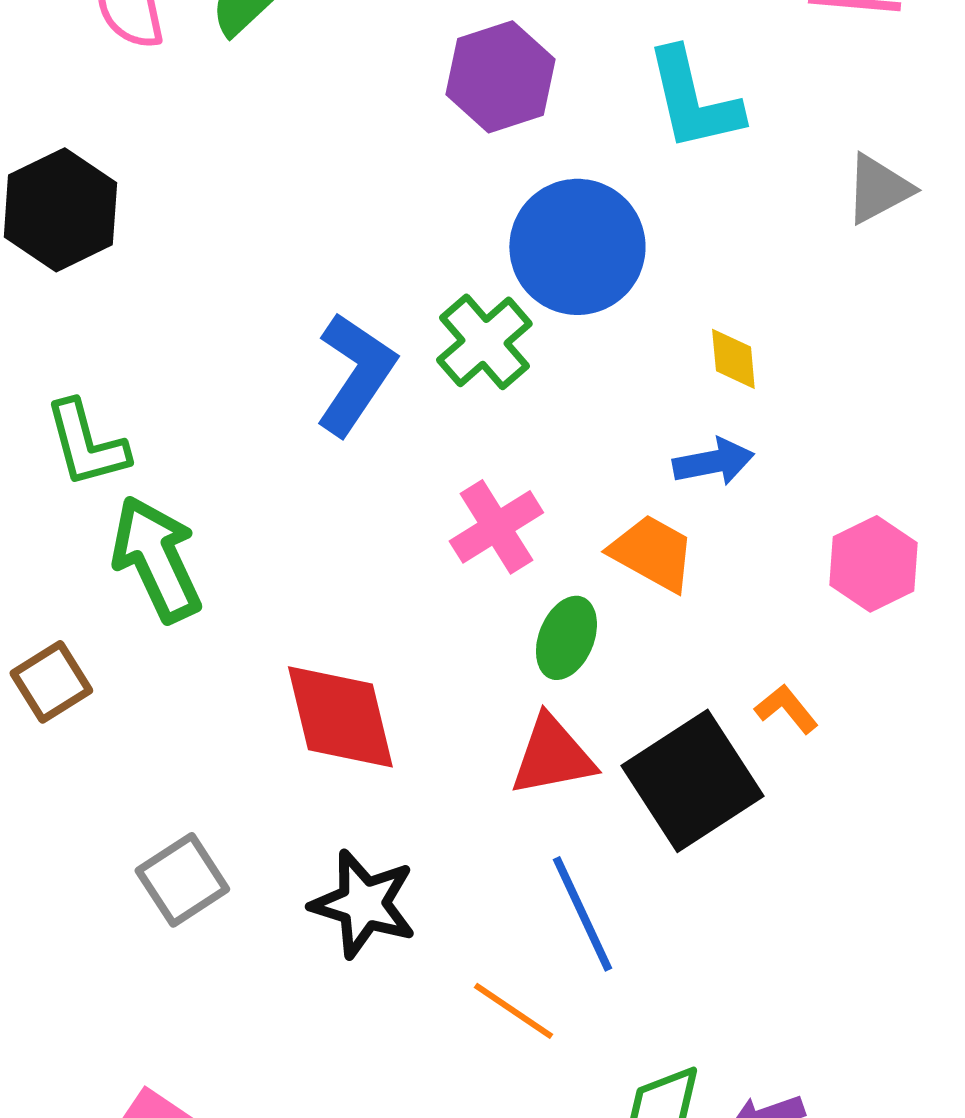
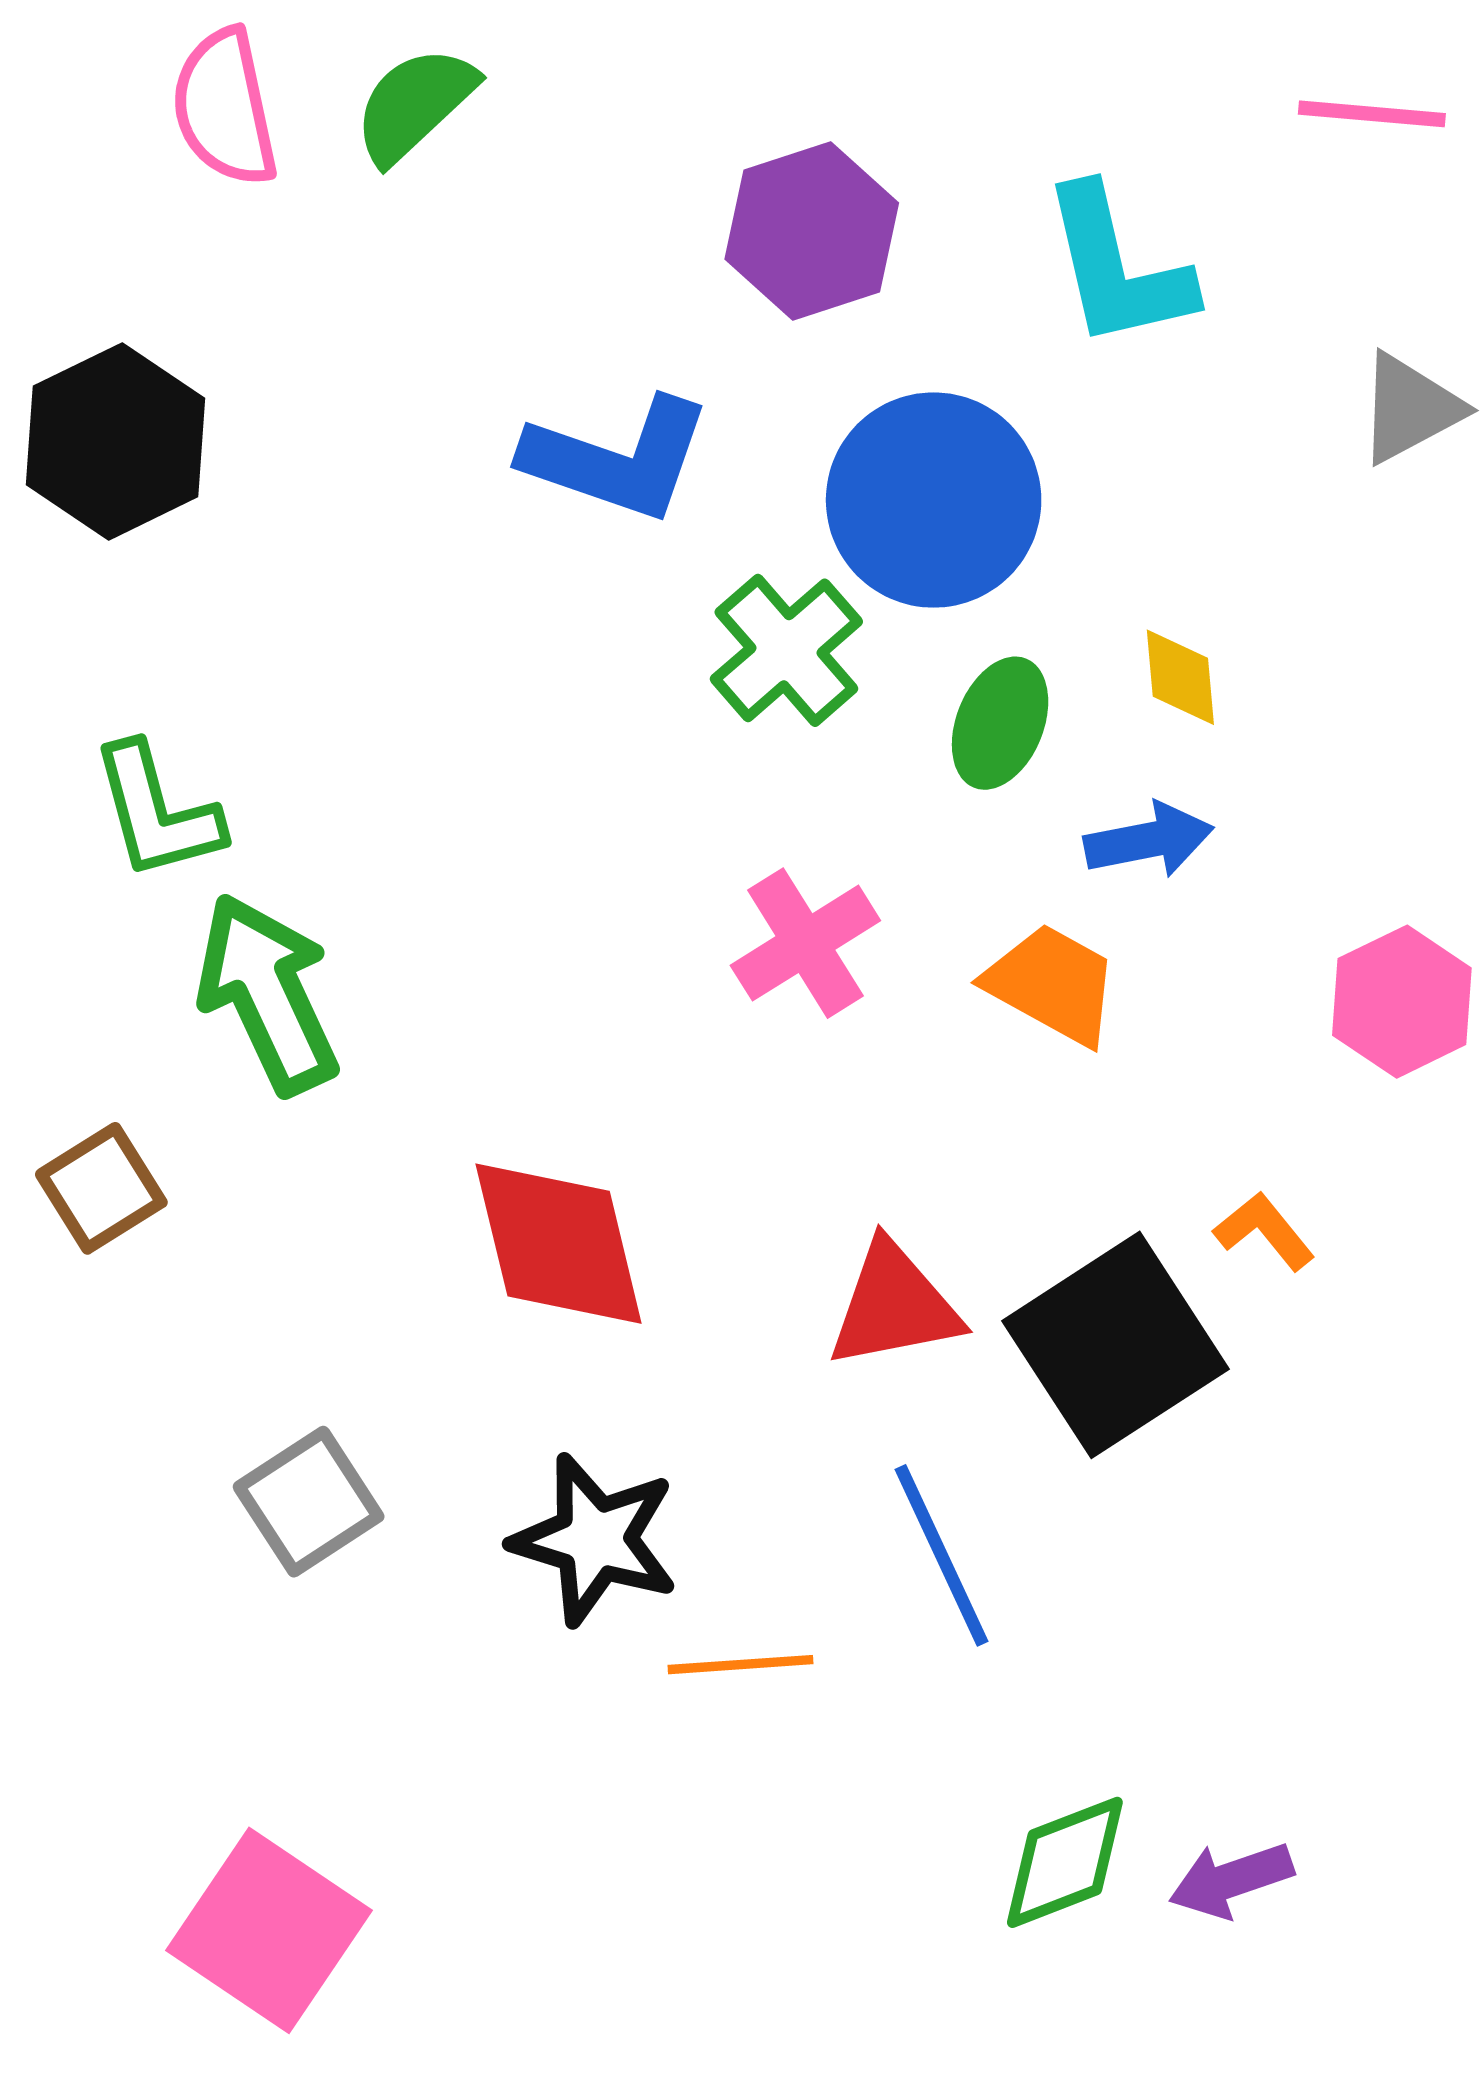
blue L-shape: (355, 374) -> (617, 459), moved, turned 75
green ellipse: (566, 638) -> (1000, 723), moved
orange line: (513, 1011) -> (741, 1665), moved, turned -38

